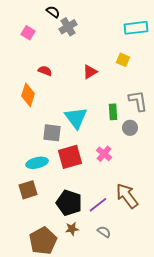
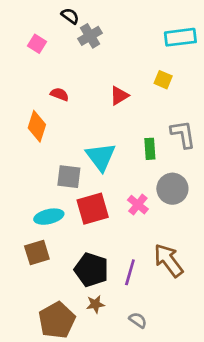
gray circle: (130, 128) -> (172, 189), moved, size x1.5
purple line: (98, 205) -> (130, 272), turned -36
gray semicircle: (104, 232) -> (138, 320), moved

